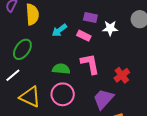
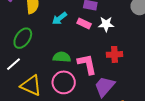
white star: (110, 28) -> (106, 24), moved
pink L-shape: (90, 64) -> (87, 64), moved
red cross: (122, 75) -> (114, 54), moved, turned 35

